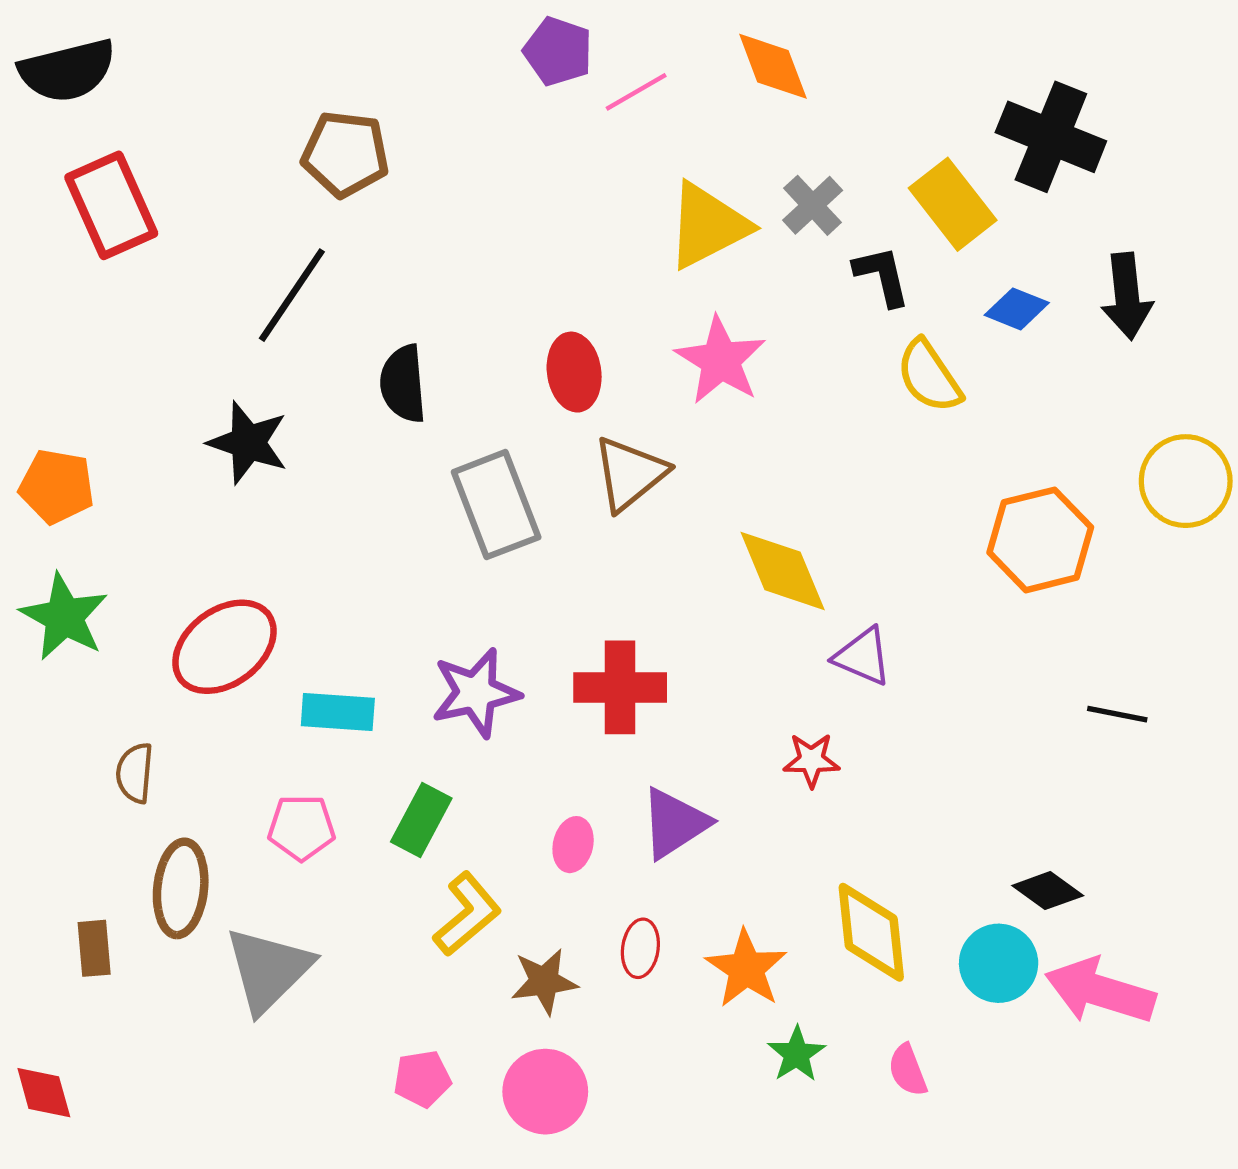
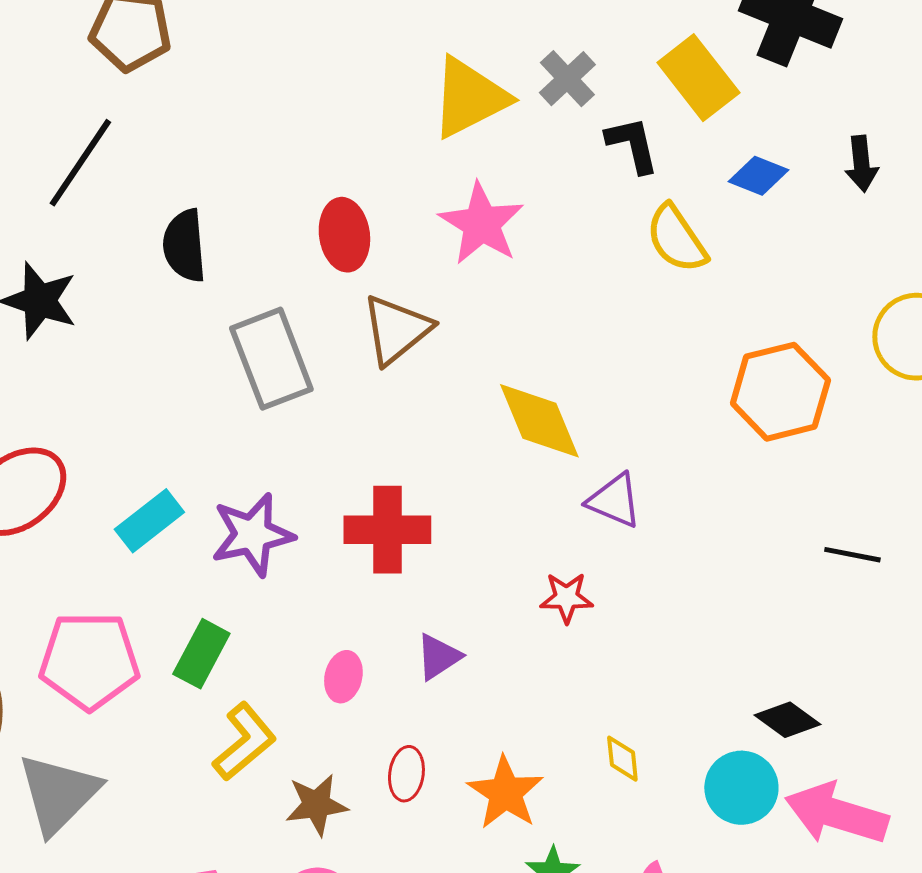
black arrow: (1127, 296) -> (861, 164), size x0.7
cyan rectangle: (338, 712) -> (149, 521), moved, turned -42
purple triangle: (675, 823) -> (438, 657), size x0.7
pink pentagon: (301, 827) -> (89, 661), size x1.6
yellow diamond: (871, 932) -> (622, 759), size x0.5

